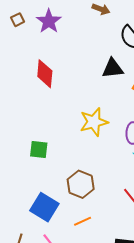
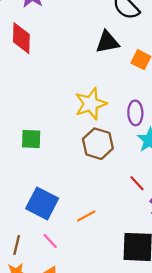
red diamond: (45, 74) -> (21, 38), moved
brown hexagon: (81, 184) -> (98, 144), moved

